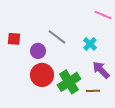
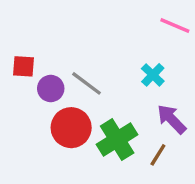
gray line: (57, 37) -> (86, 83), moved
purple circle: (38, 51) -> (51, 88), moved
brown line: (93, 91) -> (158, 155), turned -56

